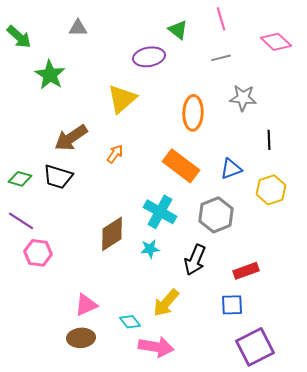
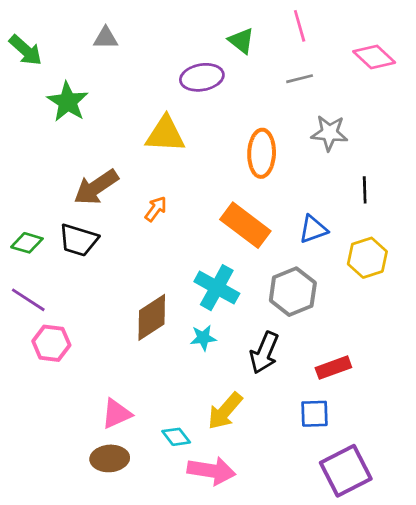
yellow triangle: (122, 99) -> (165, 134), turned 44

